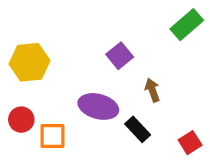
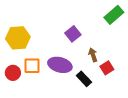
orange square: (52, 136) -> (32, 66), moved
red square: (190, 143) -> (107, 68), moved

